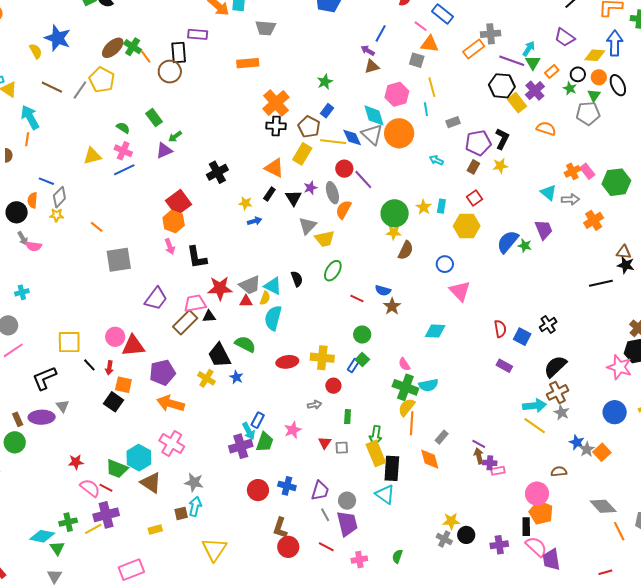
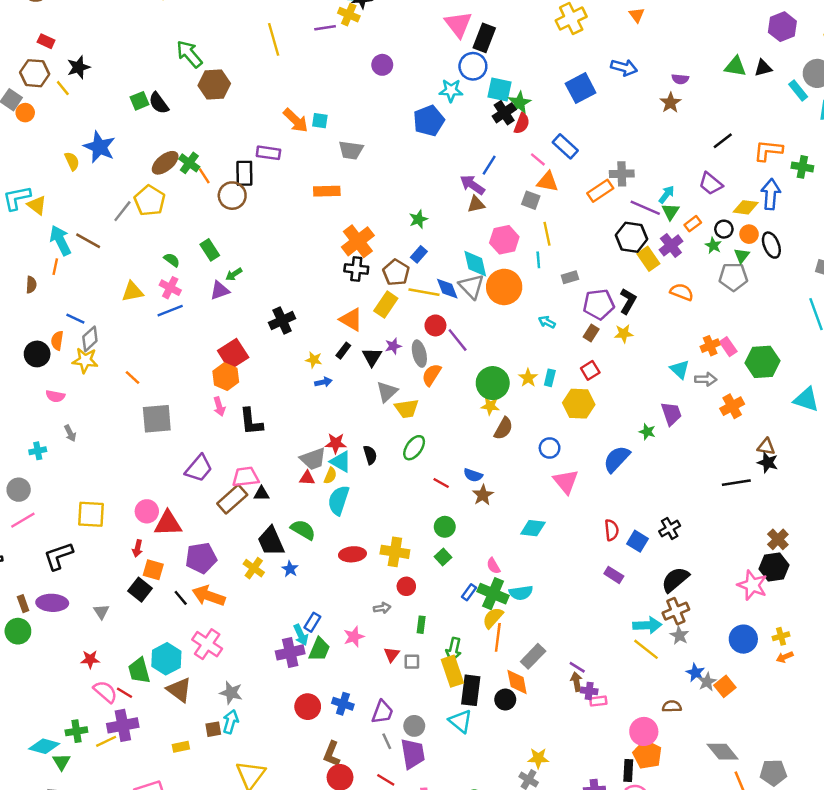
purple arrow: (368, 50) -> (472, 185), size x1.5
brown line: (52, 87) -> (88, 241), moved
yellow star: (57, 215) -> (85, 360), size x1.5
gray arrow: (23, 238) -> (70, 433), moved
blue semicircle: (508, 242) -> (617, 459), moved
red star: (220, 288) -> (336, 443), moved, size x0.7
black line: (89, 365) -> (181, 598), moved
blue rectangle: (353, 366) -> (469, 592), moved
gray triangle: (63, 406) -> (101, 612), moved
gray rectangle: (442, 437) -> (533, 656), size x1.5
green trapezoid: (117, 469) -> (139, 671), turned 50
black circle: (466, 535) -> (505, 700), moved

